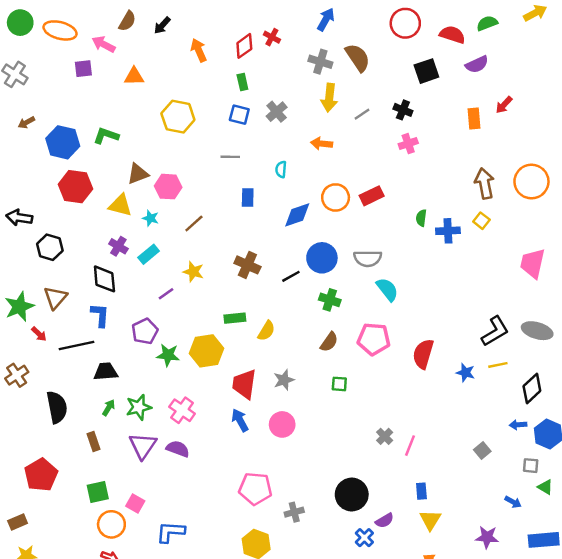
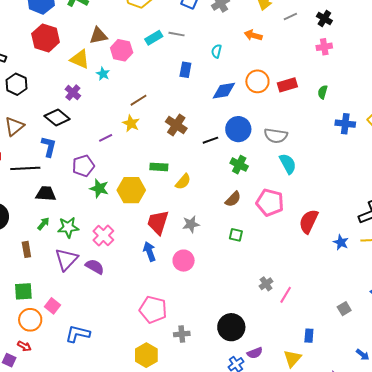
green semicircle: (421, 218) -> (323, 92), moved
brown line: (194, 224) -> (138, 100), moved
cyan rectangle: (149, 254) -> (154, 38), moved
black diamond: (104, 279) -> (57, 118), turned -55
blue rectangle: (421, 491) -> (309, 336), moved

